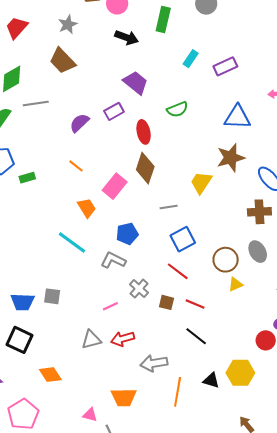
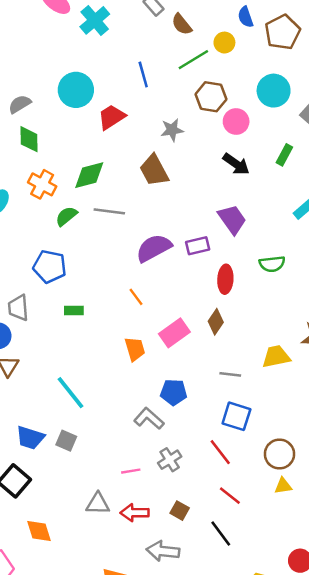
green rectangle: (163, 19) -> (284, 155), size x0.7
purple semicircle: (79, 123) -> (154, 248), size x1.4
brown diamond: (145, 168) -> (216, 322), size x0.7
green rectangle: (27, 178) -> (74, 310), moved
yellow trapezoid: (201, 183) -> (276, 357), turned 30
blue square: (183, 239) -> (236, 416), turned 30
cyan line: (72, 243) -> (71, 393), moved
brown square: (166, 302) -> (180, 511), moved

